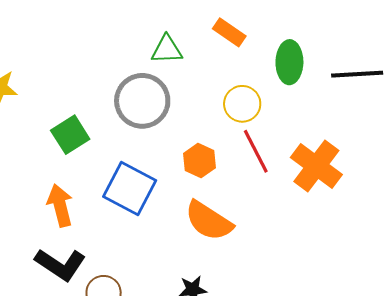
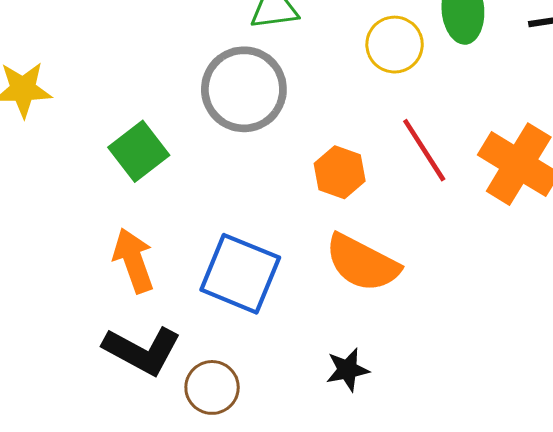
yellow circle: (242, 104) -> (395, 45), moved
blue square: (130, 189) -> (240, 274), moved

